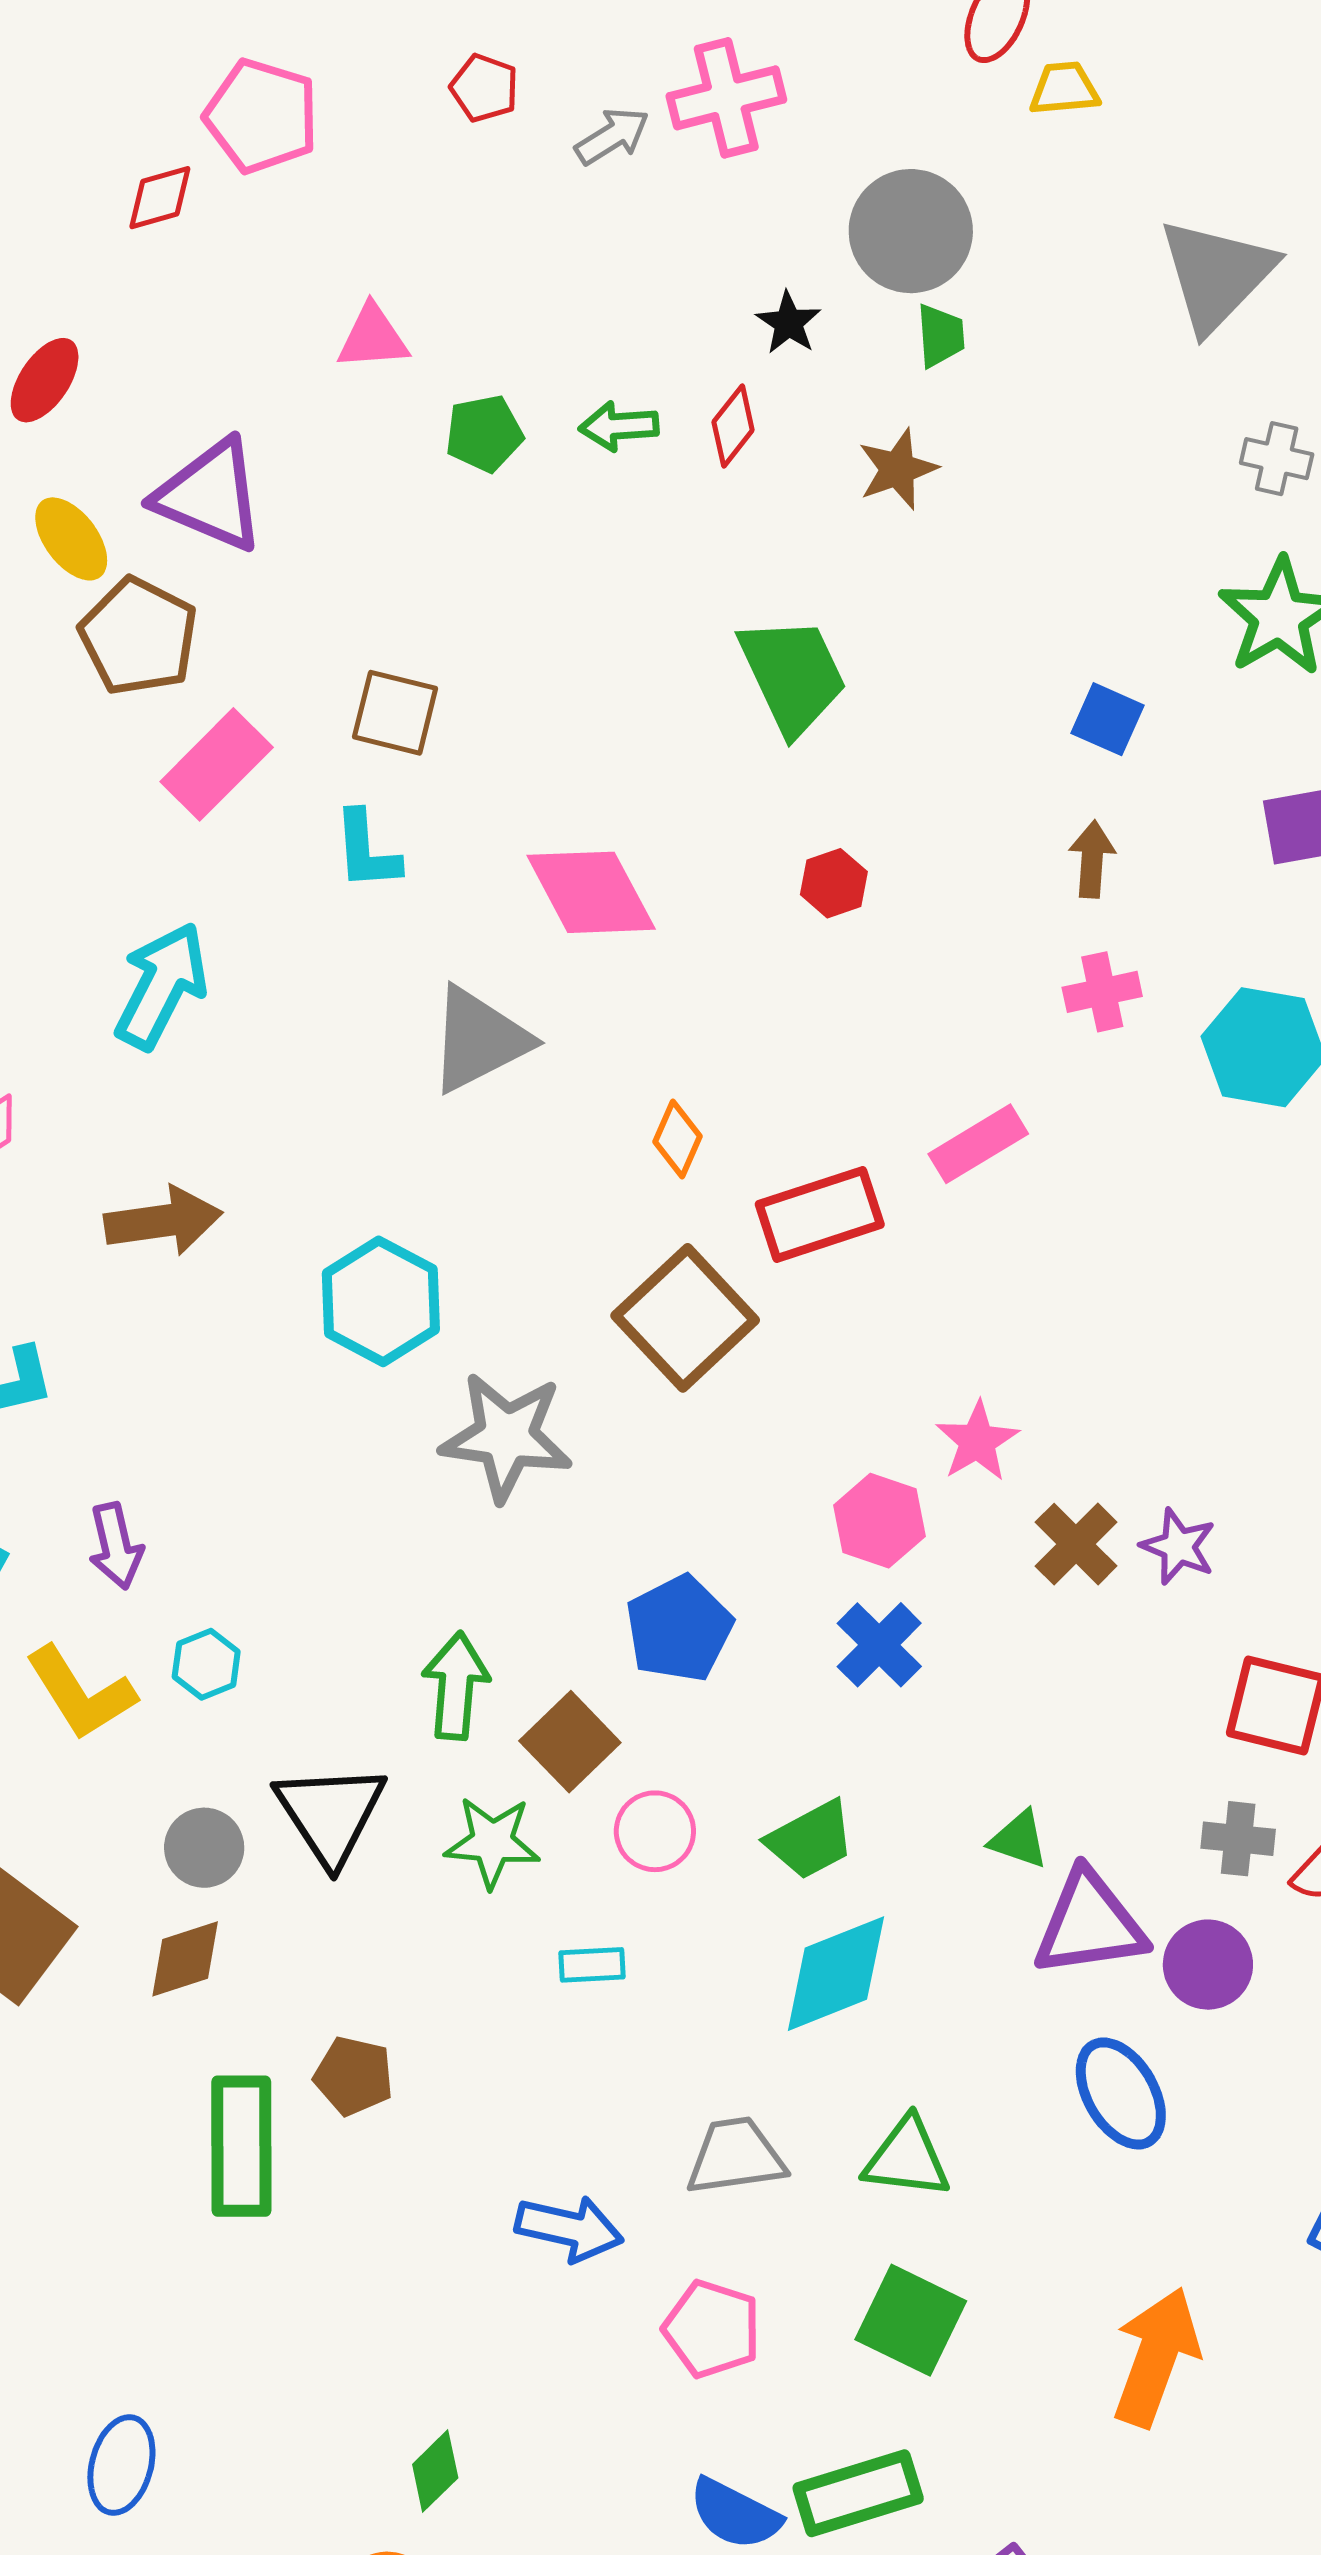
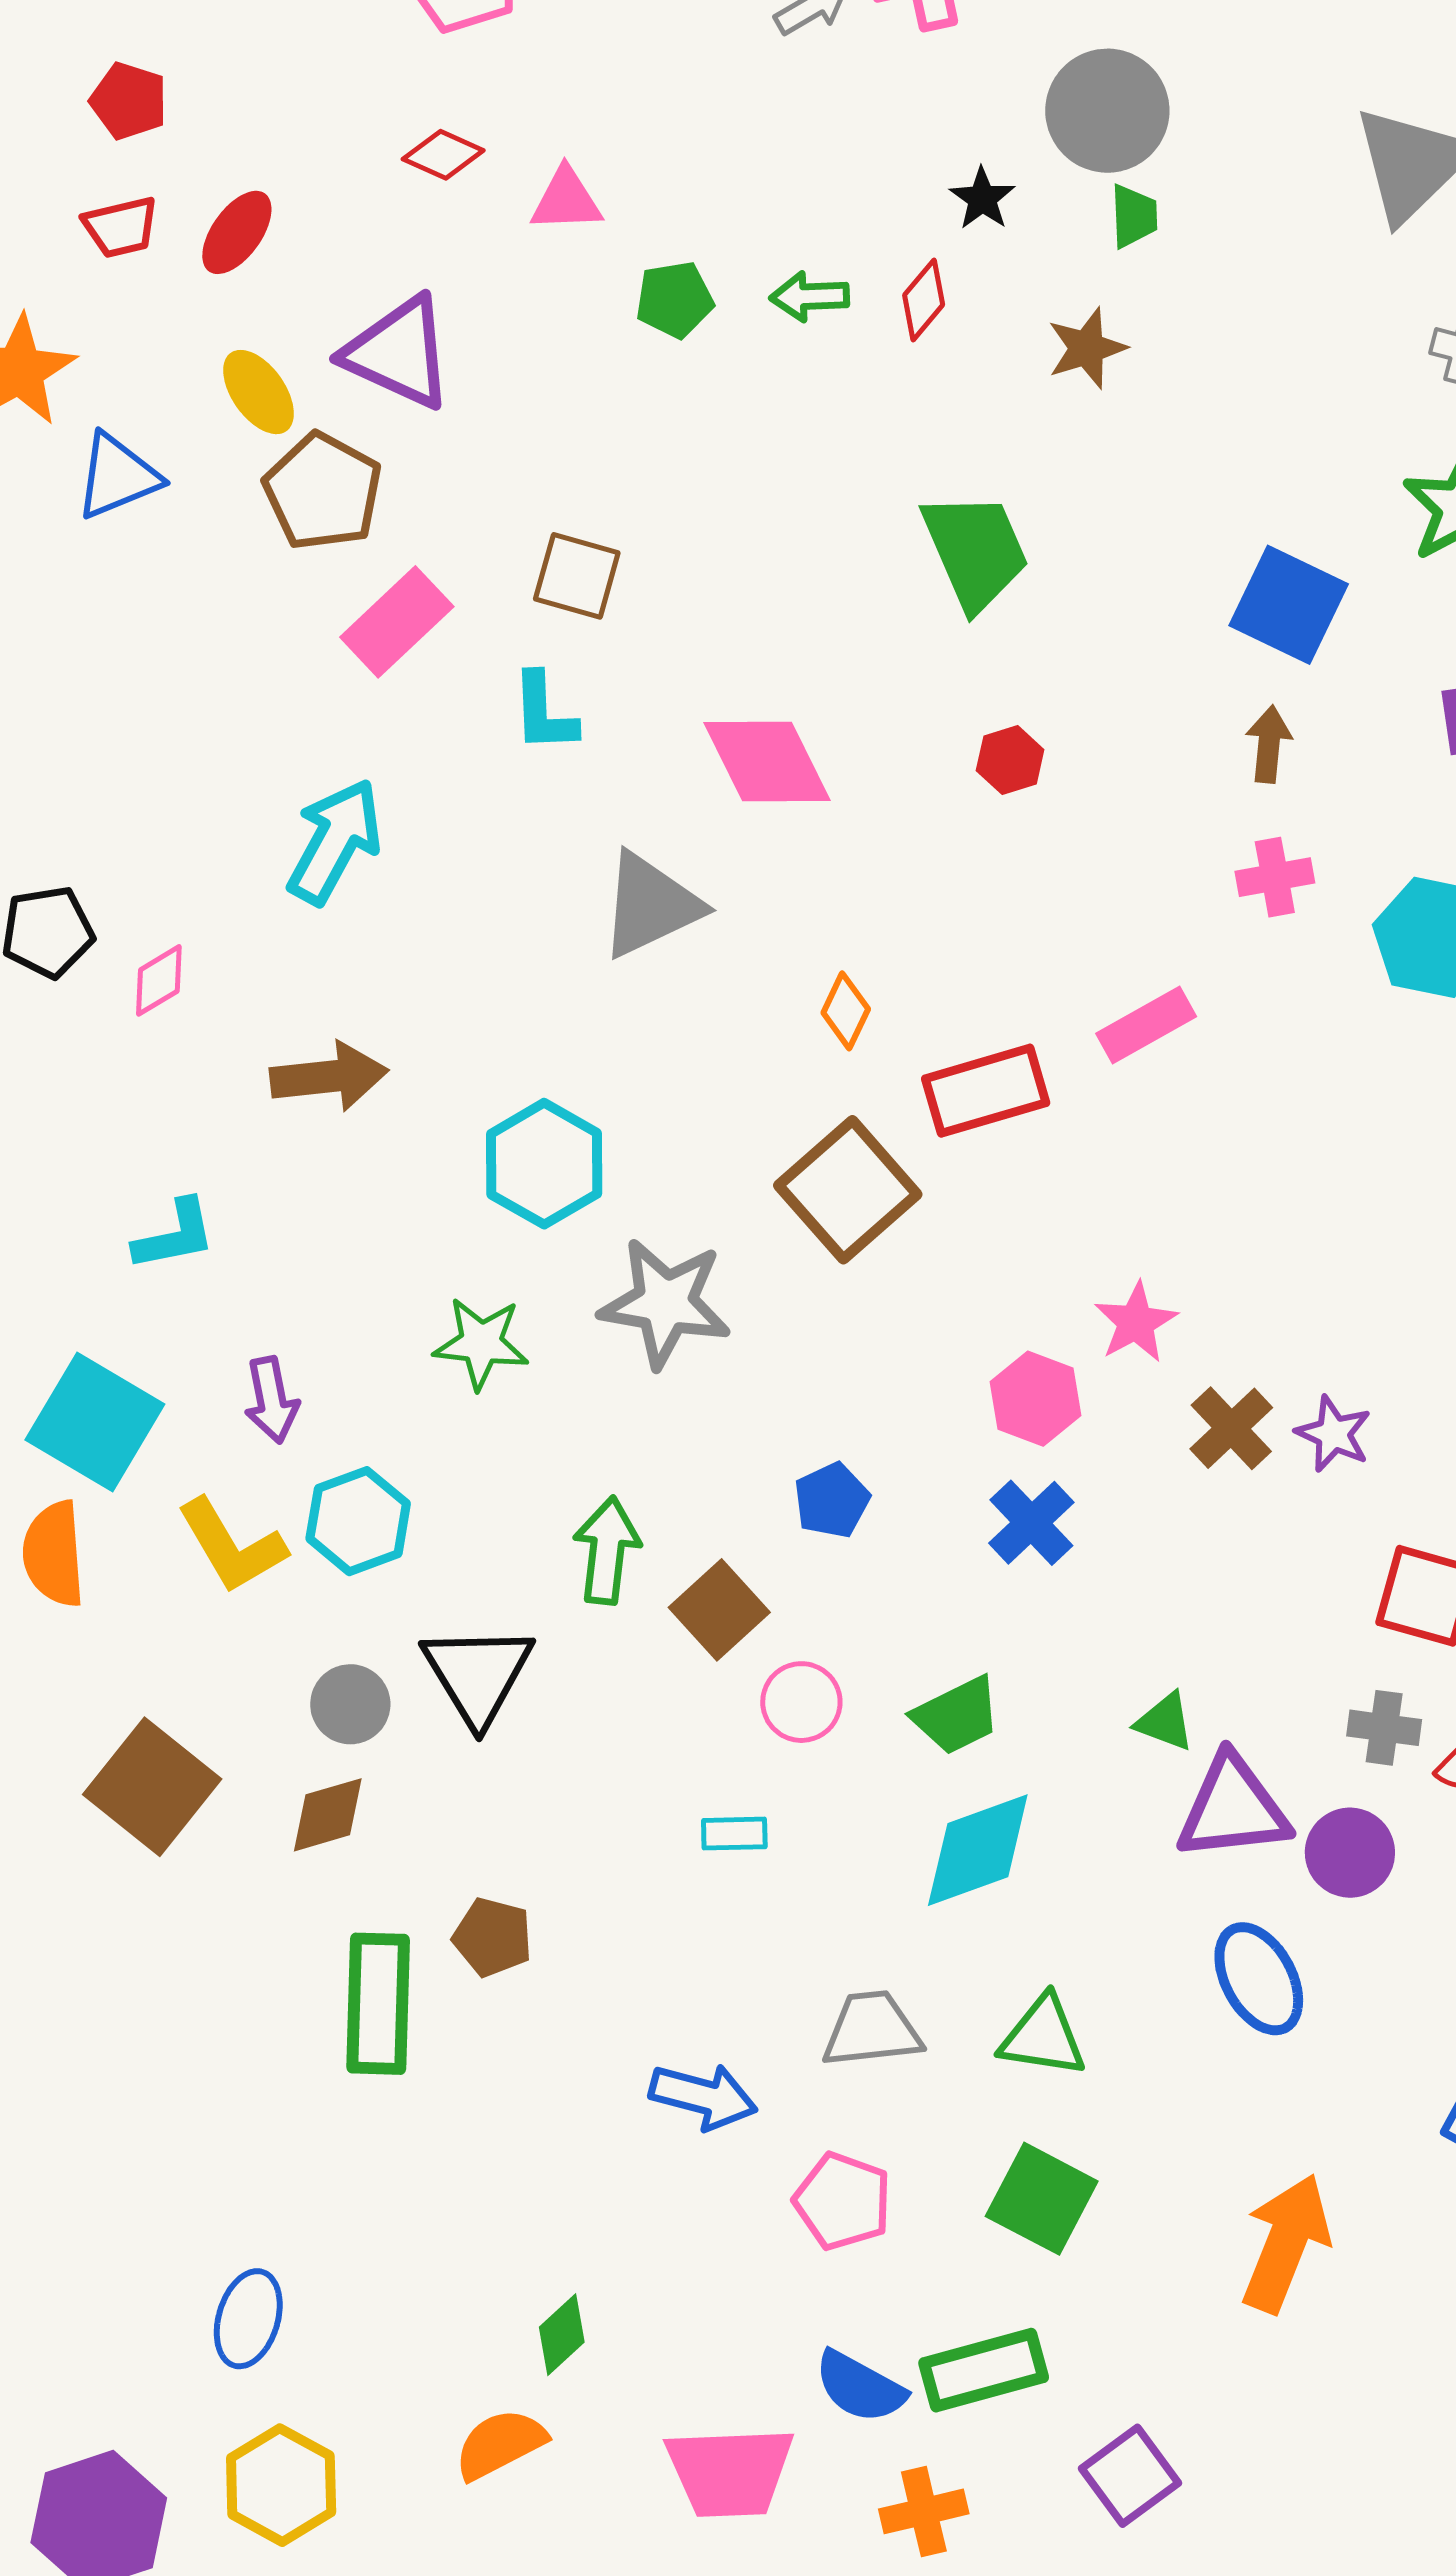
red diamond: (160, 198) -> (443, 155), moved, turned 38
blue square: (1107, 719) -> (1289, 605), size x1.6
blue pentagon: (679, 1629) -> (832, 1500), size x0.7
cyan hexagon: (206, 1664) -> (358, 1521), size x1.5
green star: (492, 1842) -> (481, 1343), moved

